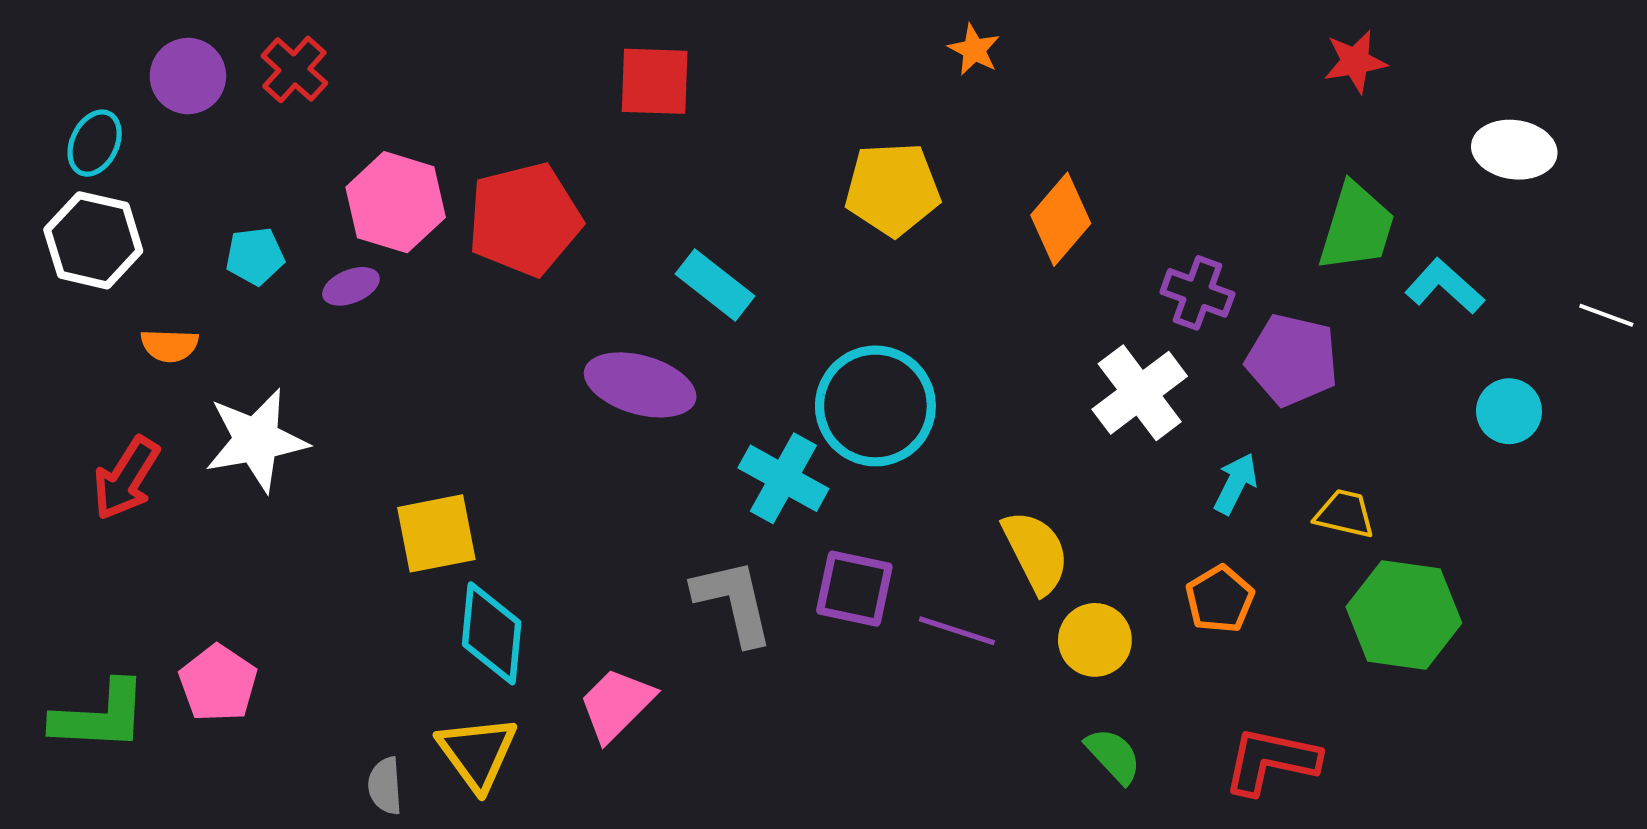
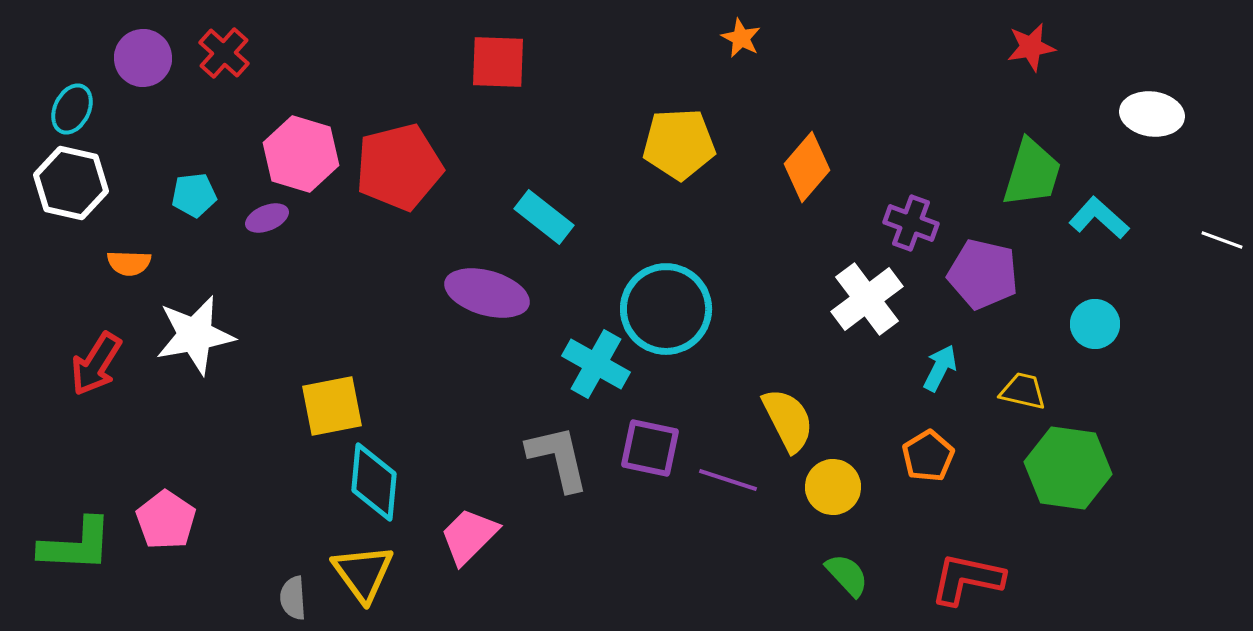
cyan circle: (1509, 411) -> (1095, 324), moved

